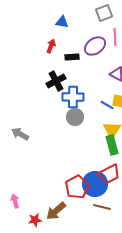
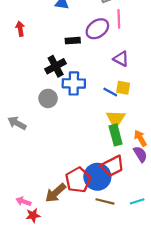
red arrow: (51, 46) -> (20, 29), moved, turned -32
gray circle: (75, 117) -> (48, 98), moved
pink arrow: (15, 201) -> (23, 201), moved, turned -56
brown arrow: (56, 211) -> (56, 193), moved

